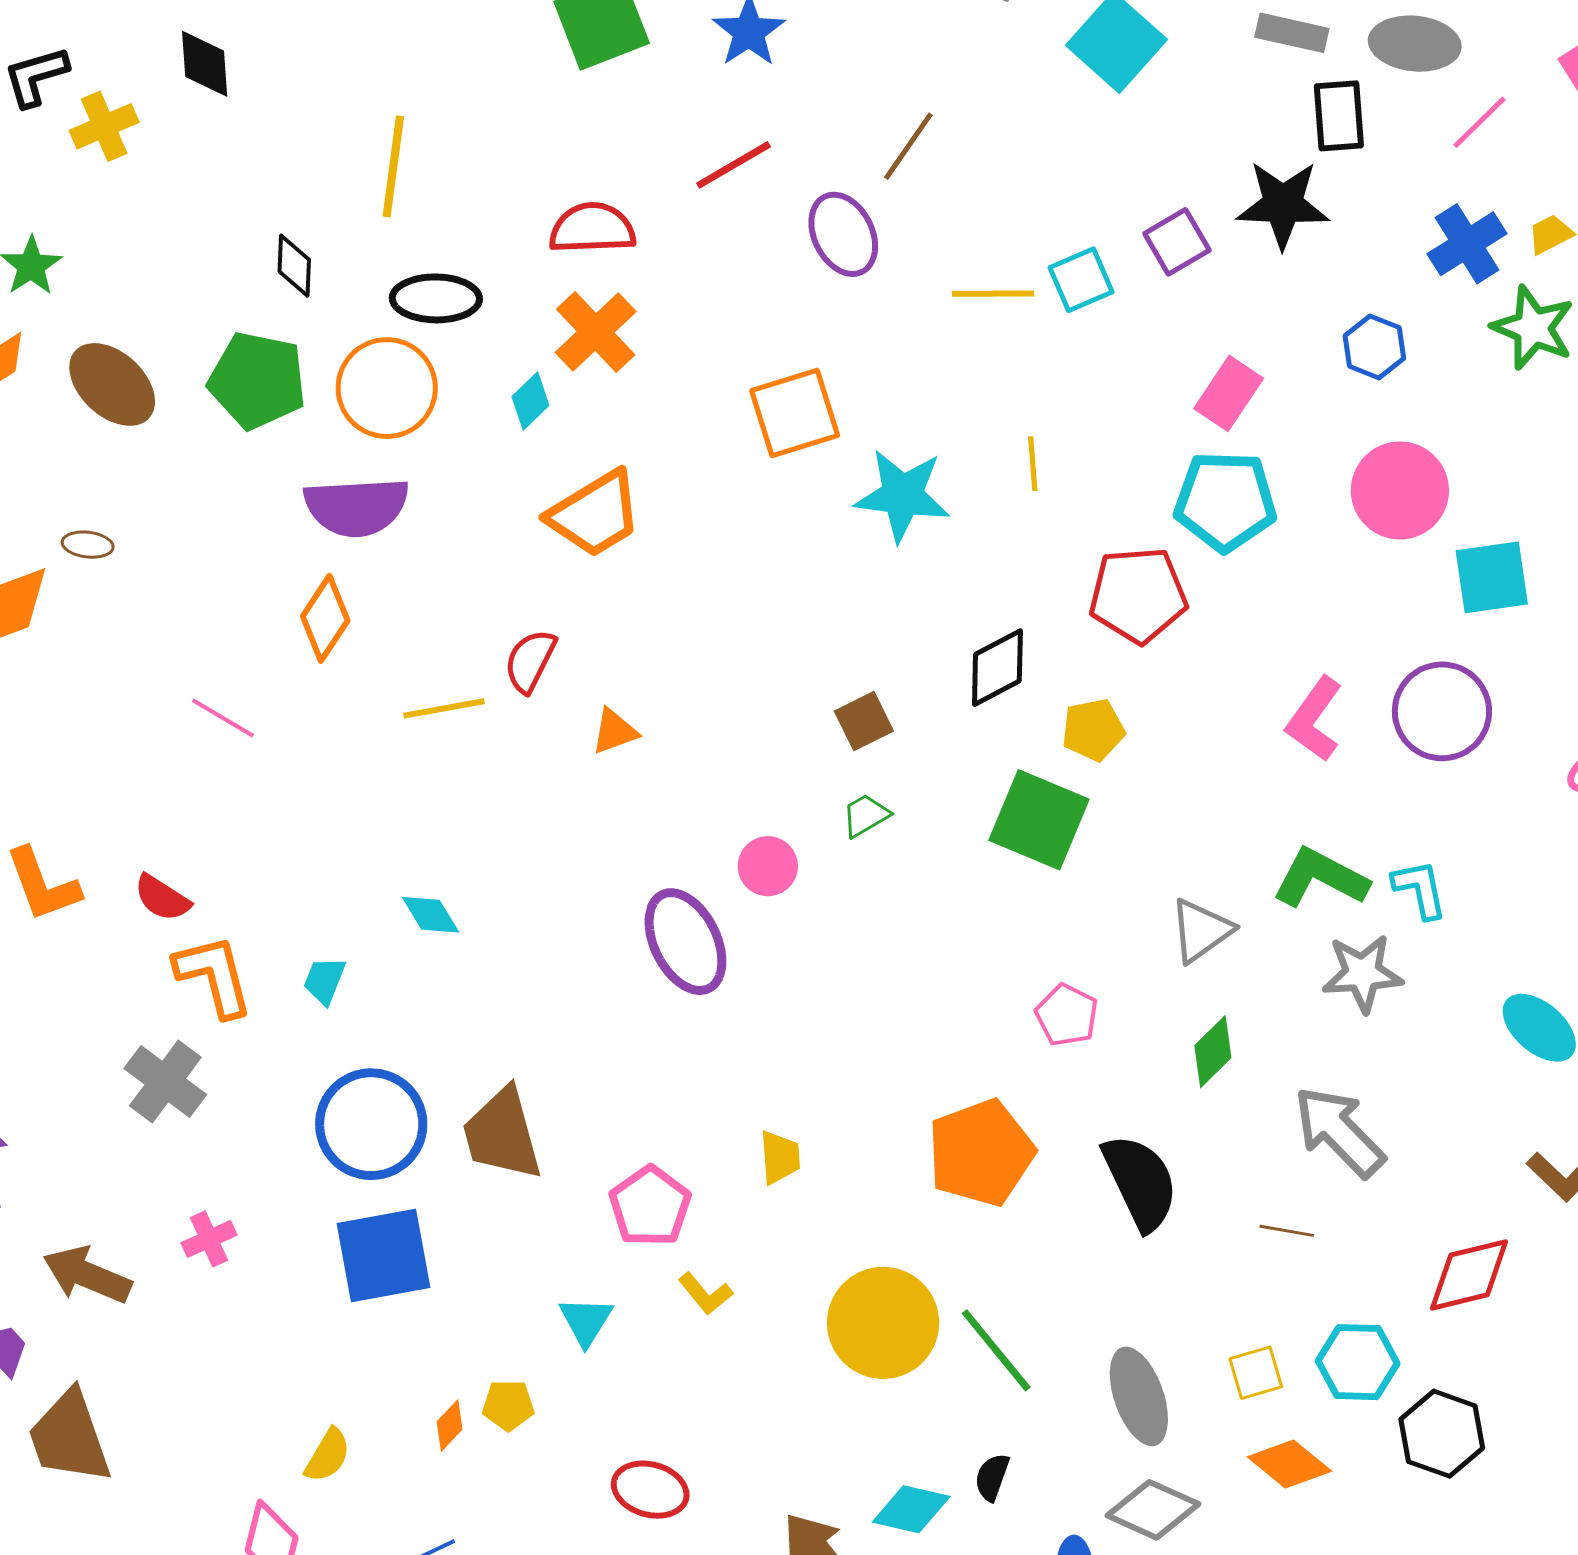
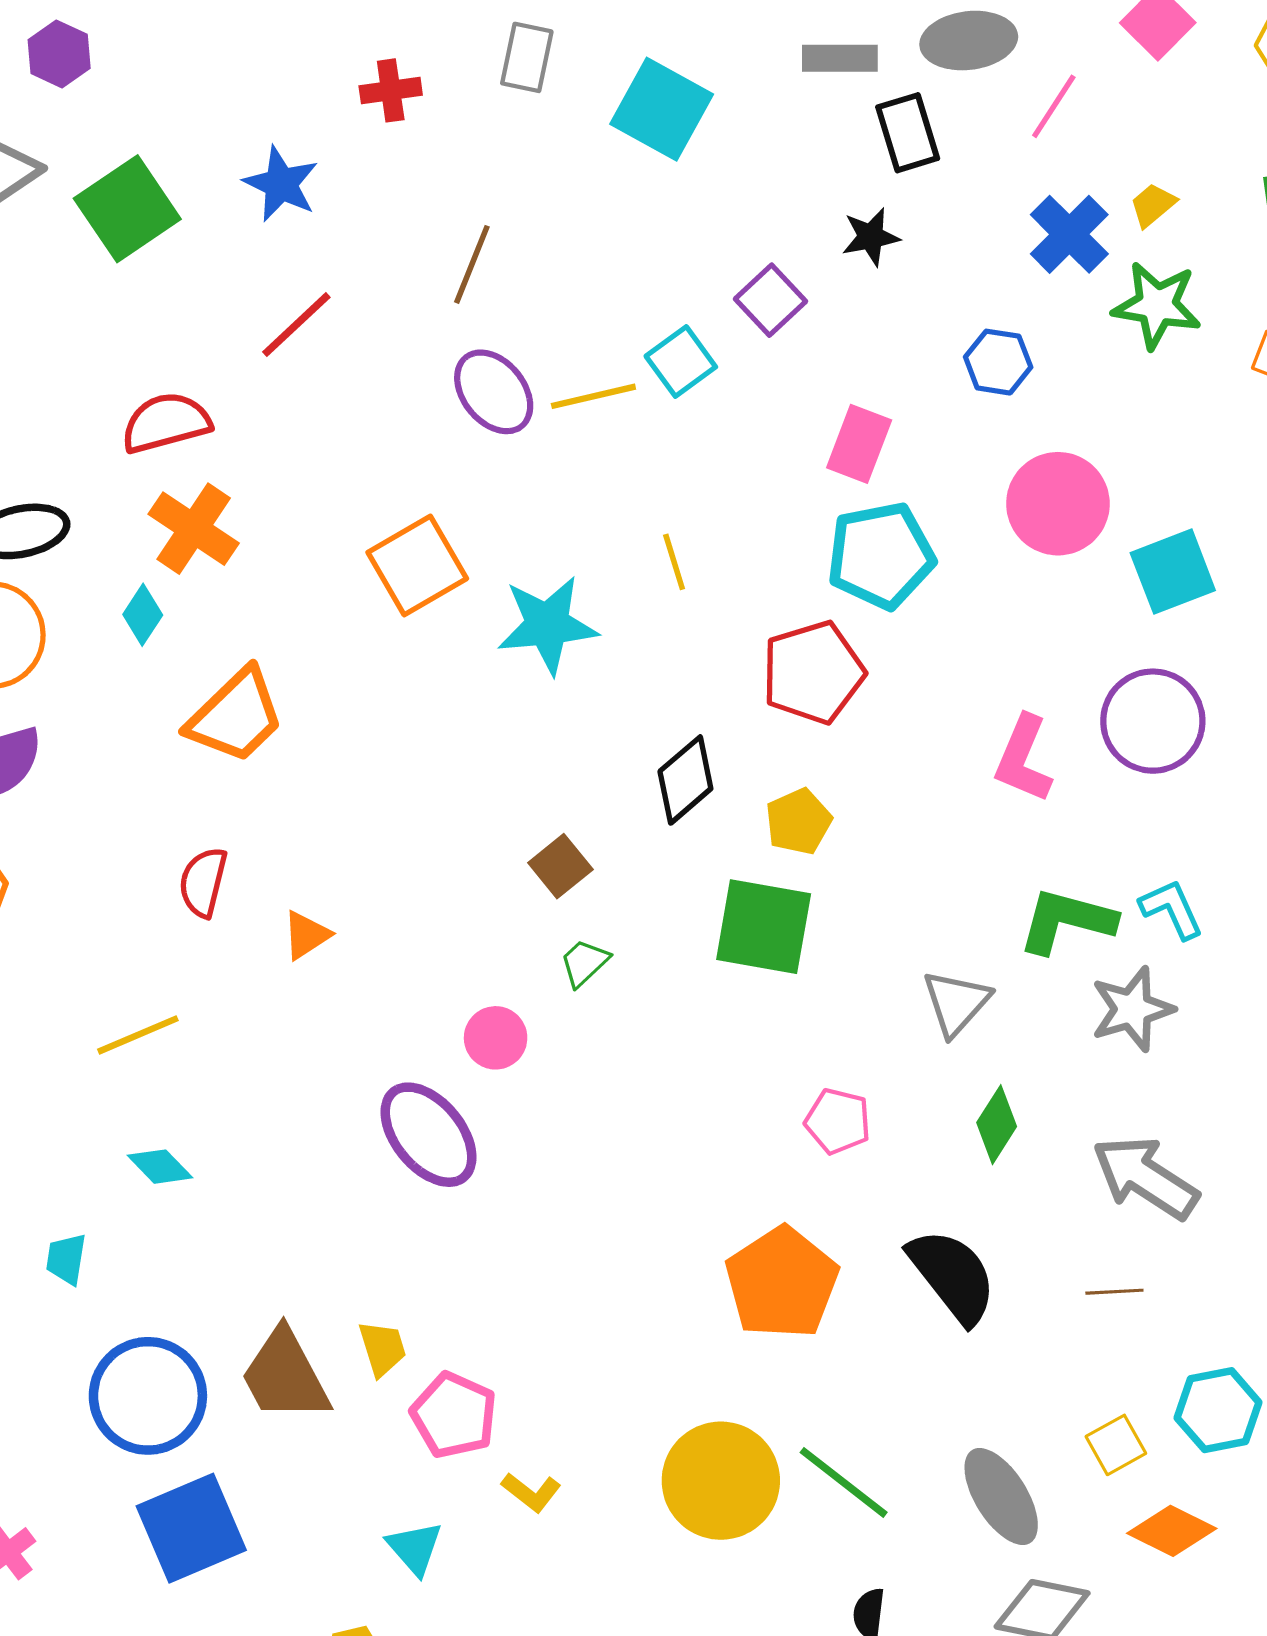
black star: (1283, 204) -> (871, 237), size x0.6
purple ellipse: (843, 234) -> (494, 392), moved
yellow line: (444, 708) -> (138, 1035), moved
yellow trapezoid: (780, 1157) -> (382, 1348), moved

